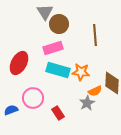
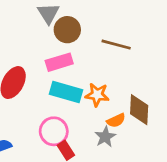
brown line: (95, 35) -> (116, 45), turned -70
pink circle: (33, 98) -> (54, 131), moved

